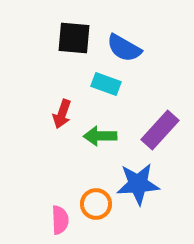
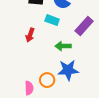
purple rectangle: (160, 130) -> (84, 26), moved
green arrow: (100, 136) -> (63, 46), moved

